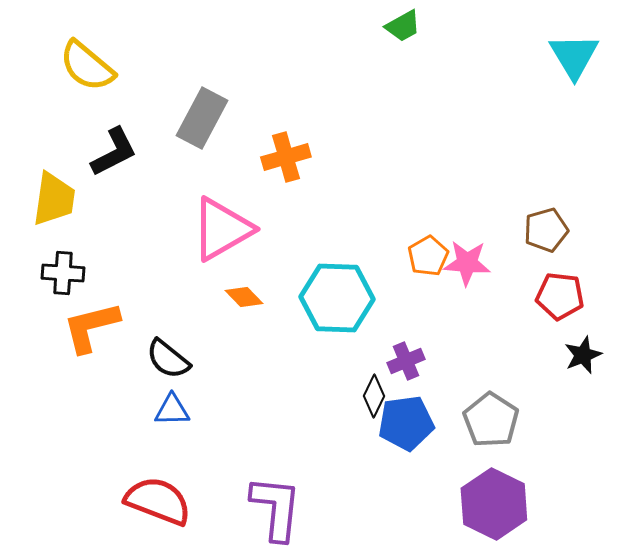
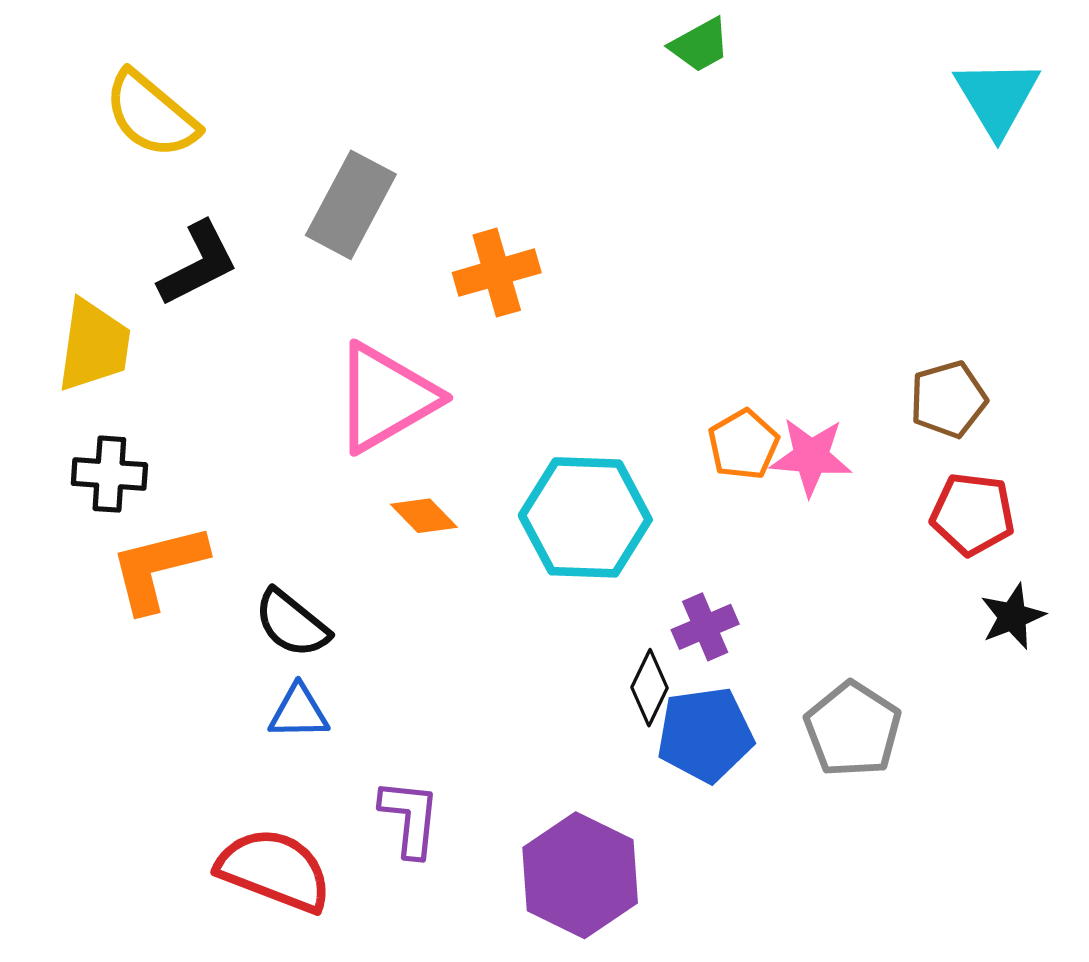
purple hexagon: (494, 504) -> (580, 875), moved
purple L-shape: (276, 508) -> (410, 818), moved, size x0.7

